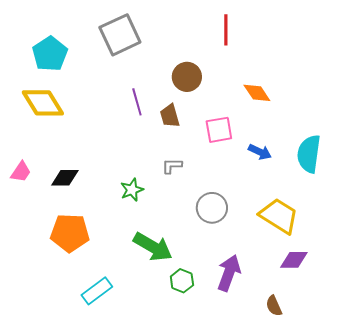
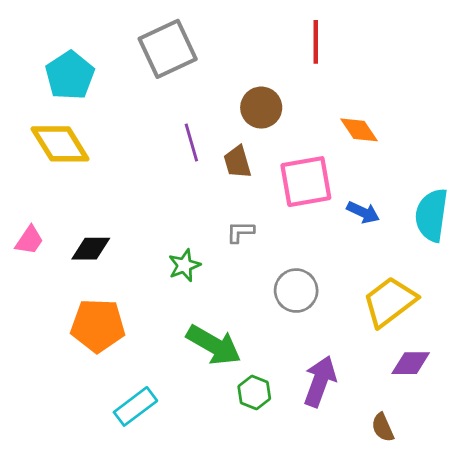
pink square: (219, 130) -> (306, 182), size x1.4
yellow trapezoid: (279, 216) -> (390, 302), turned -69

